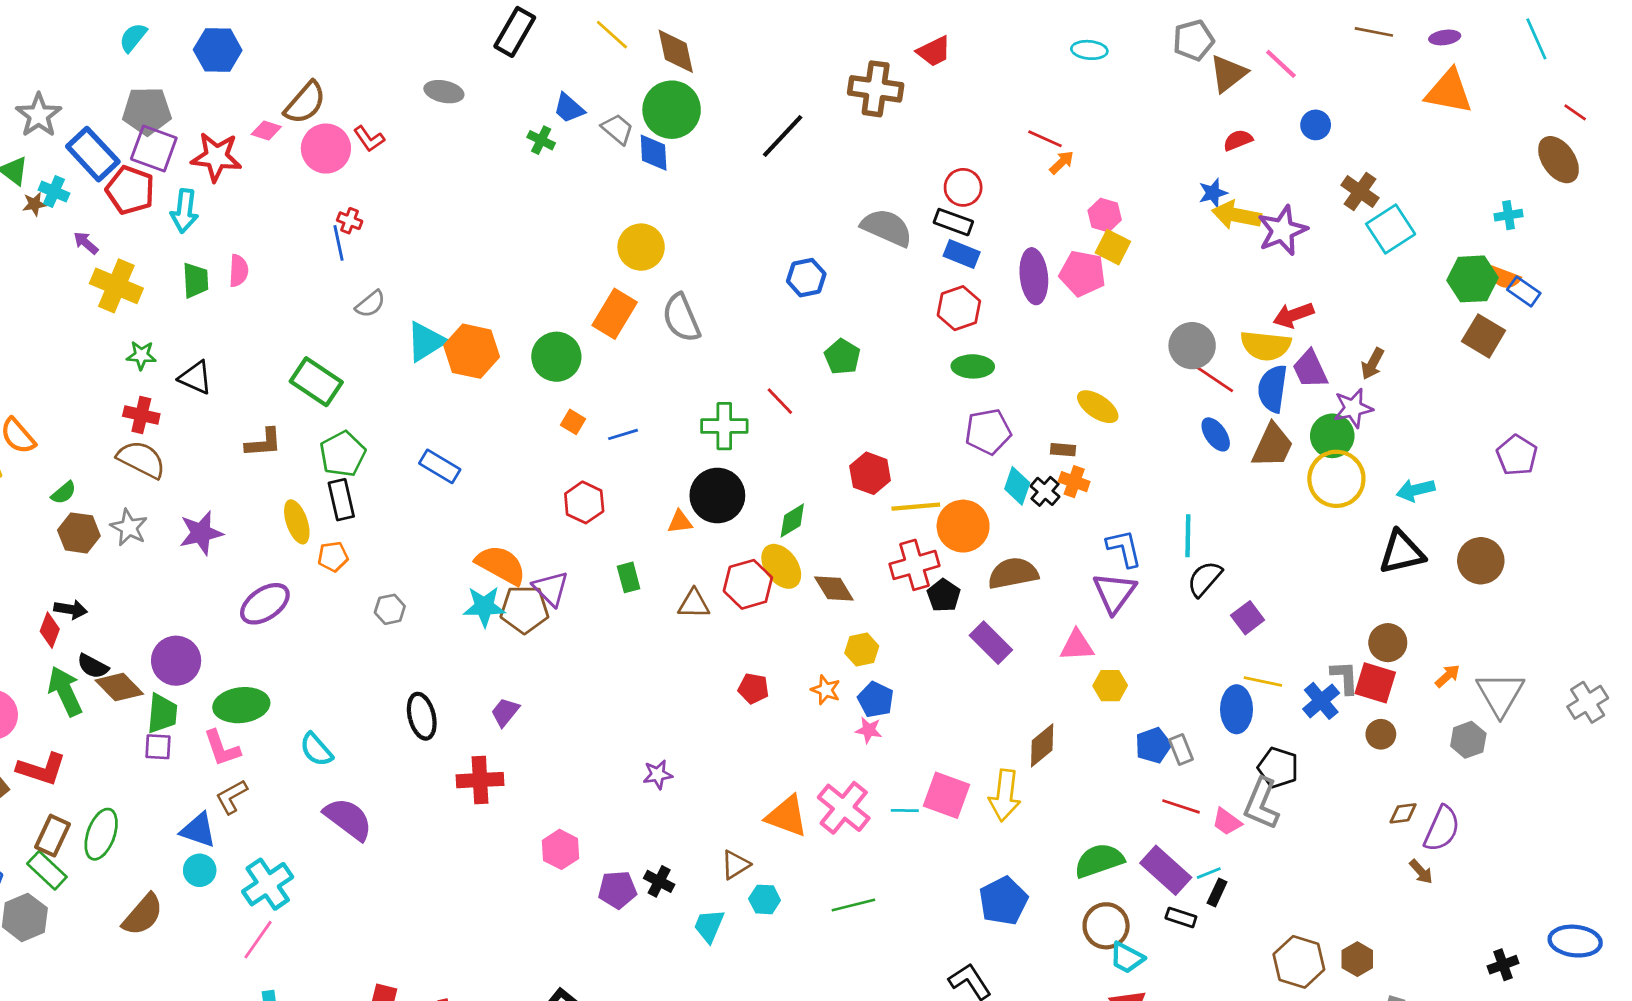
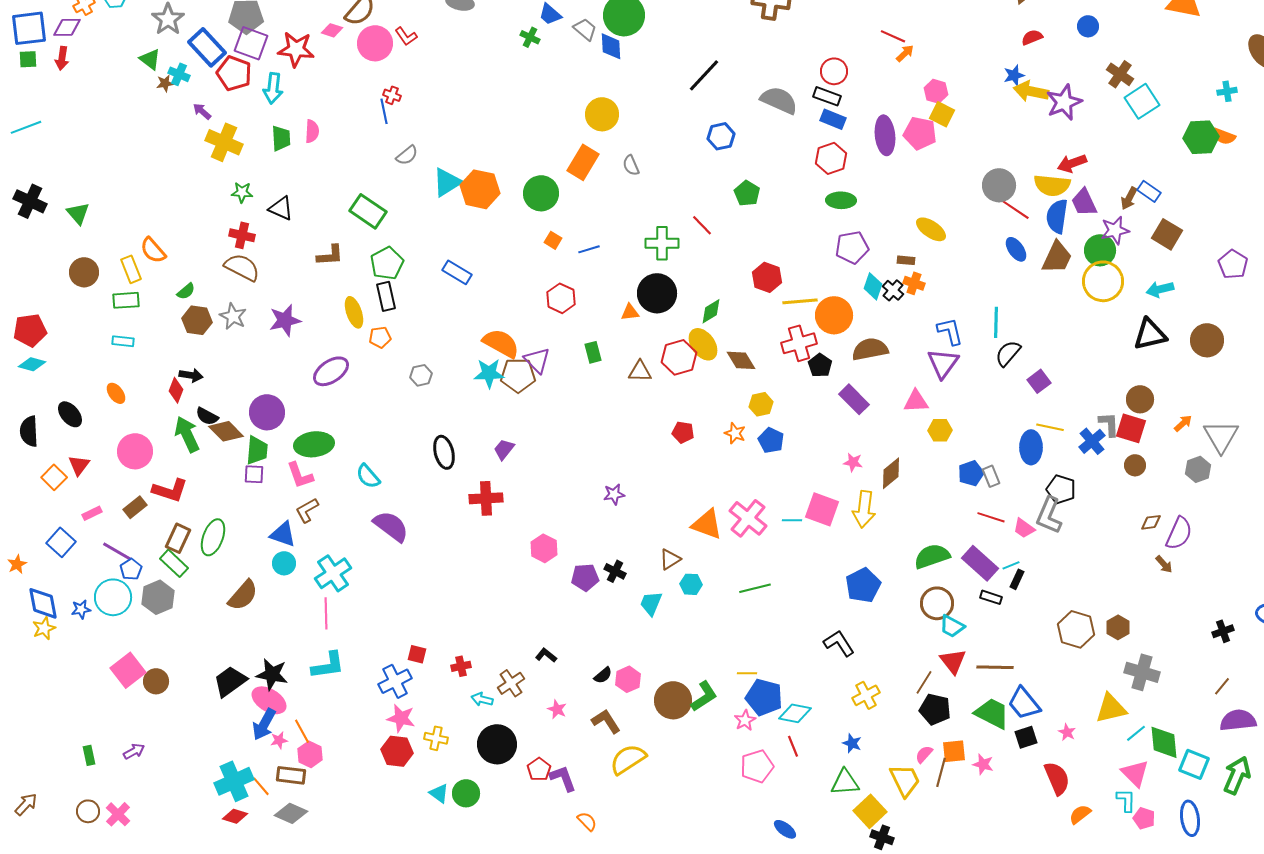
black line: (783, 136) -> (704, 75), moved
blue rectangle: (1524, 291) -> (1149, 191), moved
gray semicircle: (681, 318) -> (631, 165), size x0.6
brown square: (1484, 336) -> (1167, 234), moved
pink star: (869, 730) -> (853, 462), moved
pink line: (258, 940) -> (326, 613), turned -36

